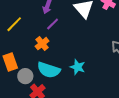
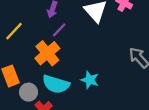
orange cross: (42, 44) -> (47, 53), size x1.5

